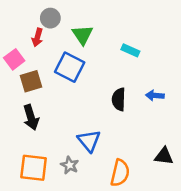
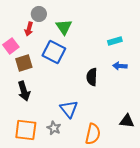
cyan rectangle: (130, 50) -> (115, 41), moved, turned -40
blue arrow: (155, 95) -> (120, 66), moved

